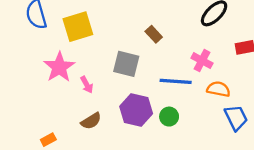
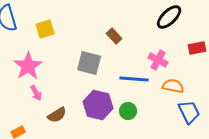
yellow square: (78, 27) -> (45, 29), size x0.7
pink arrow: (87, 85) -> (36, 93), moved

